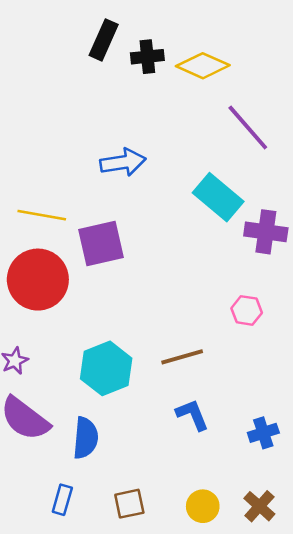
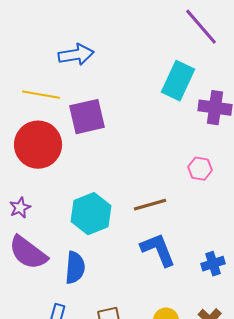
blue arrow: (123, 162) -> (76, 55), moved
cyan rectangle: (218, 197) -> (178, 81), turned 75
blue L-shape: (192, 415) -> (158, 250), size x1.4

